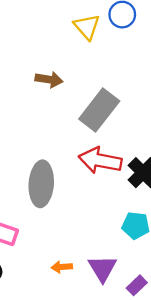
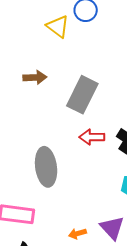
red arrow: (100, 160) -> (92, 137), size x0.7

